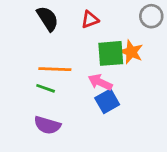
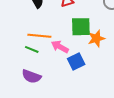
orange star: (131, 52) -> (96, 38), moved, turned 30
pink arrow: (100, 82) -> (60, 47), moved

